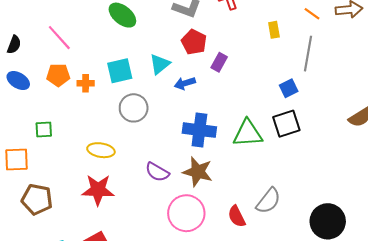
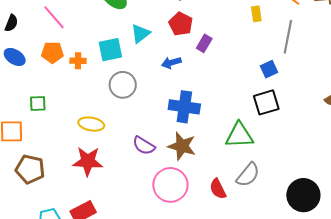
cyan triangle: (160, 64) -> (140, 34), moved
green triangle: (248, 133) -> (239, 135), moved

